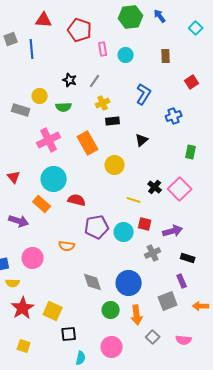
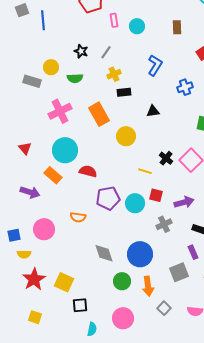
black triangle: (142, 140) -> (153, 111), turned 32

